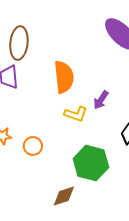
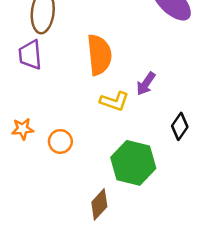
brown diamond: (64, 196) -> (99, 204), turned -30

